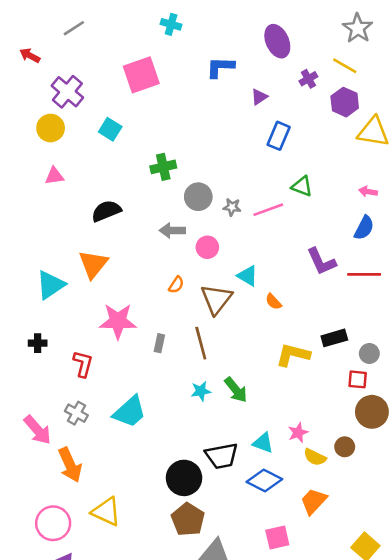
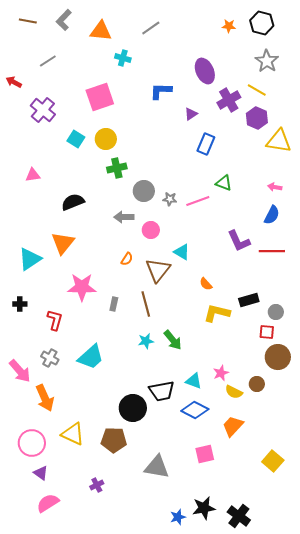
purple cross: (308, 79) -> (229, 100), size x1.6
yellow circle: (51, 128) -> (106, 139), moved
orange semicircle: (273, 302) -> (206, 284), moved
brown pentagon: (188, 519) -> (114, 440), moved, turned -30

